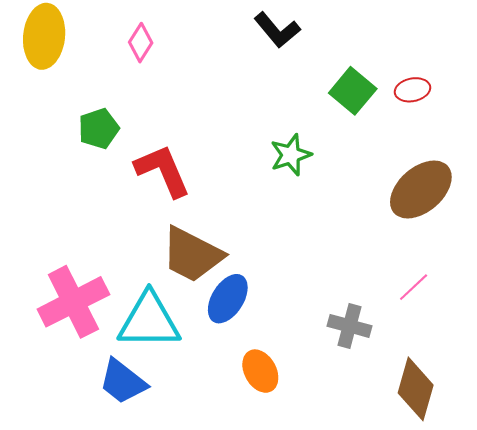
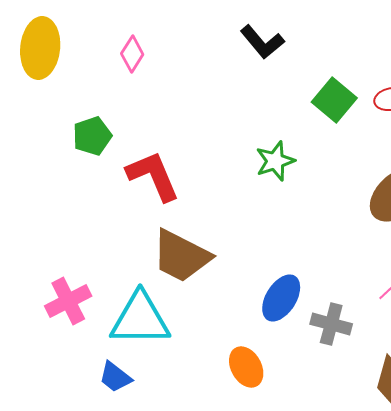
blue ellipse: (228, 299) -> (281, 298), moved
pink cross: (73, 302) -> (68, 301), size x0.7
blue trapezoid: (123, 382) -> (115, 377), size x0.7

